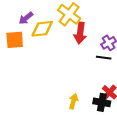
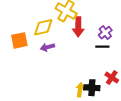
purple arrow: (26, 18) -> (47, 47), moved, turned 32
black cross: (102, 102) -> (92, 88), moved

